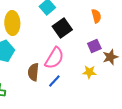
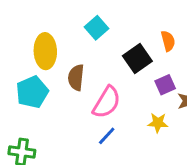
black square: (62, 28) -> (137, 58), moved
brown semicircle: (33, 72) -> (76, 77), moved

